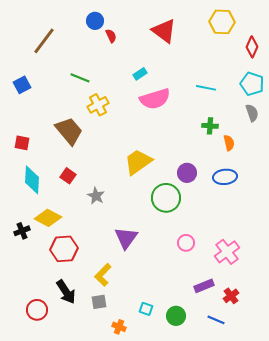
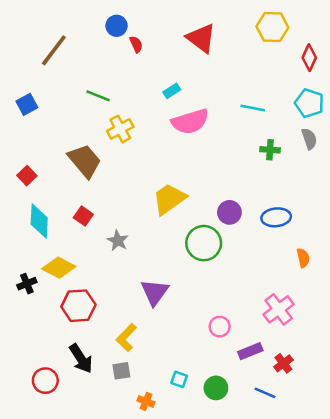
green cross: (210, 126) -> (270, 150), moved
red square: (22, 143) -> (27, 176), turned 35
orange semicircle: (229, 143) -> (303, 258), moved
pink circle: (186, 243) -> (220, 327), moved

